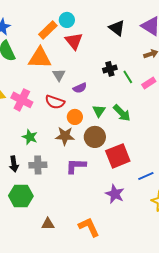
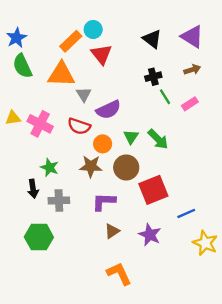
black cross: (110, 69) -> (153, 77), moved
purple semicircle: (80, 88) -> (108, 110), size x1.5
black arrow: (14, 164) -> (33, 189), moved
brown triangle: (48, 224) -> (112, 231), moved, turned -32

